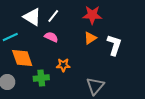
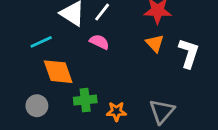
orange triangle: (90, 38) -> (155, 43), turned -40
orange star: (63, 65) -> (116, 111), moved

